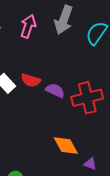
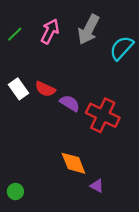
red cross: (87, 98) -> (103, 115), turned 32

